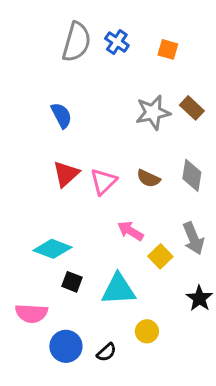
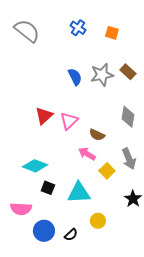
gray semicircle: (76, 42) -> (27, 31), moved, turned -68
blue semicircle: (61, 115) -> (75, 77), moved
brown semicircle: (148, 178) -> (97, 135), moved

